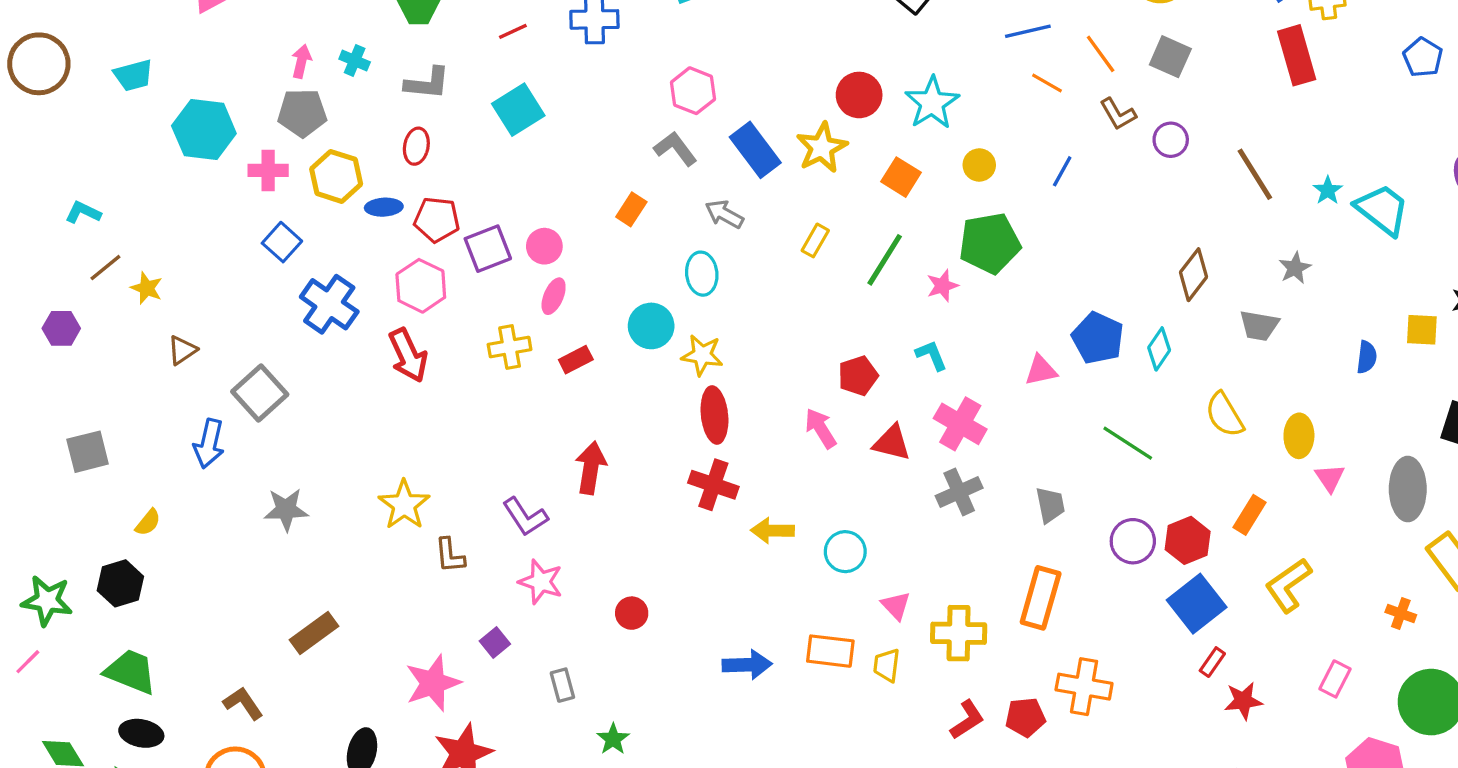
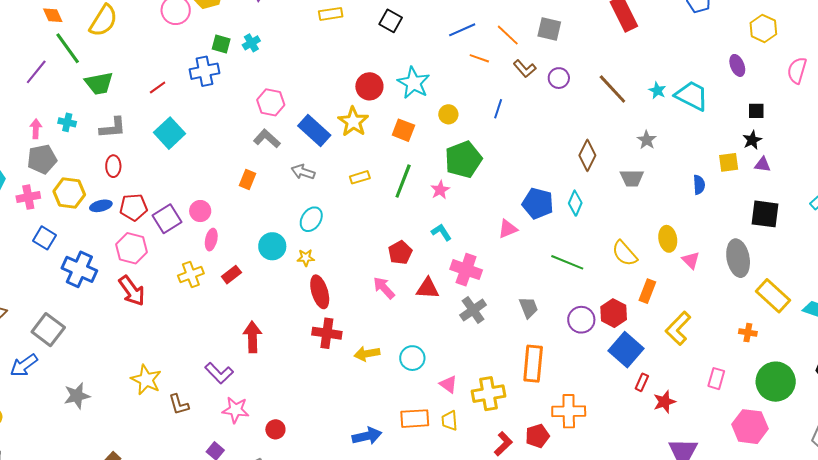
yellow rectangle: (815, 240) -> (360, 177), turned 54
cyan ellipse: (702, 274) -> (311, 219), moved, turned 50
yellow star: (702, 355) -> (306, 258), size x0.7
yellow semicircle: (1225, 415) -> (625, 253), moved
blue arrow: (209, 444) -> (24, 365), turned 52
red circle: (632, 613) -> (275, 429), moved

